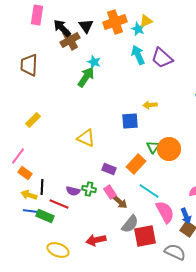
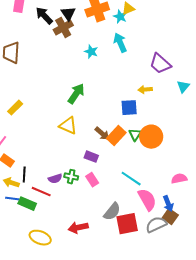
brown cross: (70, 40) -> (63, 28), moved
purple trapezoid: (162, 58) -> (160, 64), moved
cyan star: (94, 62) -> (91, 52), moved
green arrow: (86, 77) -> (76, 94), moved
yellow arrow: (150, 105) -> (145, 90), moved
blue square: (130, 121) -> (129, 108), moved
orange rectangle: (136, 164) -> (116, 136), moved
purple semicircle: (73, 191) -> (55, 179), turned -32
brown arrow: (120, 202) -> (102, 134), moved
gray semicircle: (175, 252) -> (156, 225), moved, turned -50

